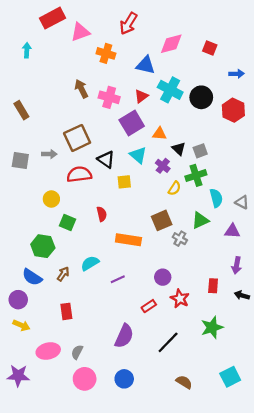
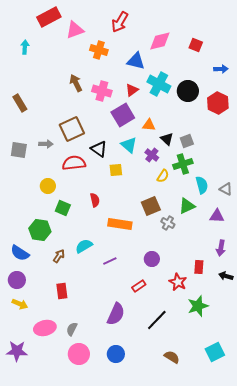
blue semicircle: (32, 277) -> (20, 253), moved
red star: (180, 299) -> (178, 282), moved

